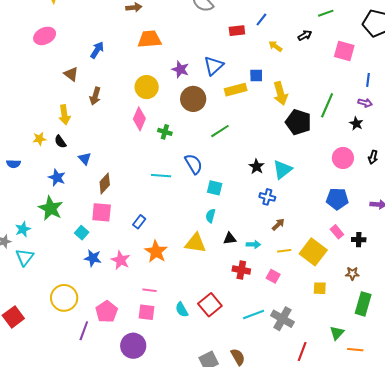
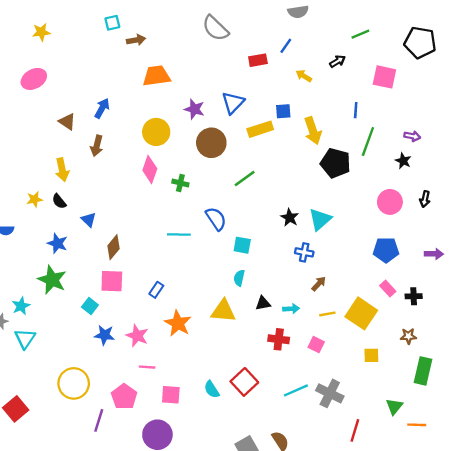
blue arrow: (97, 50) -> (102, 108), moved
blue line: (368, 80) -> (356, 110), moved
pink line: (149, 290) -> (147, 367), moved

